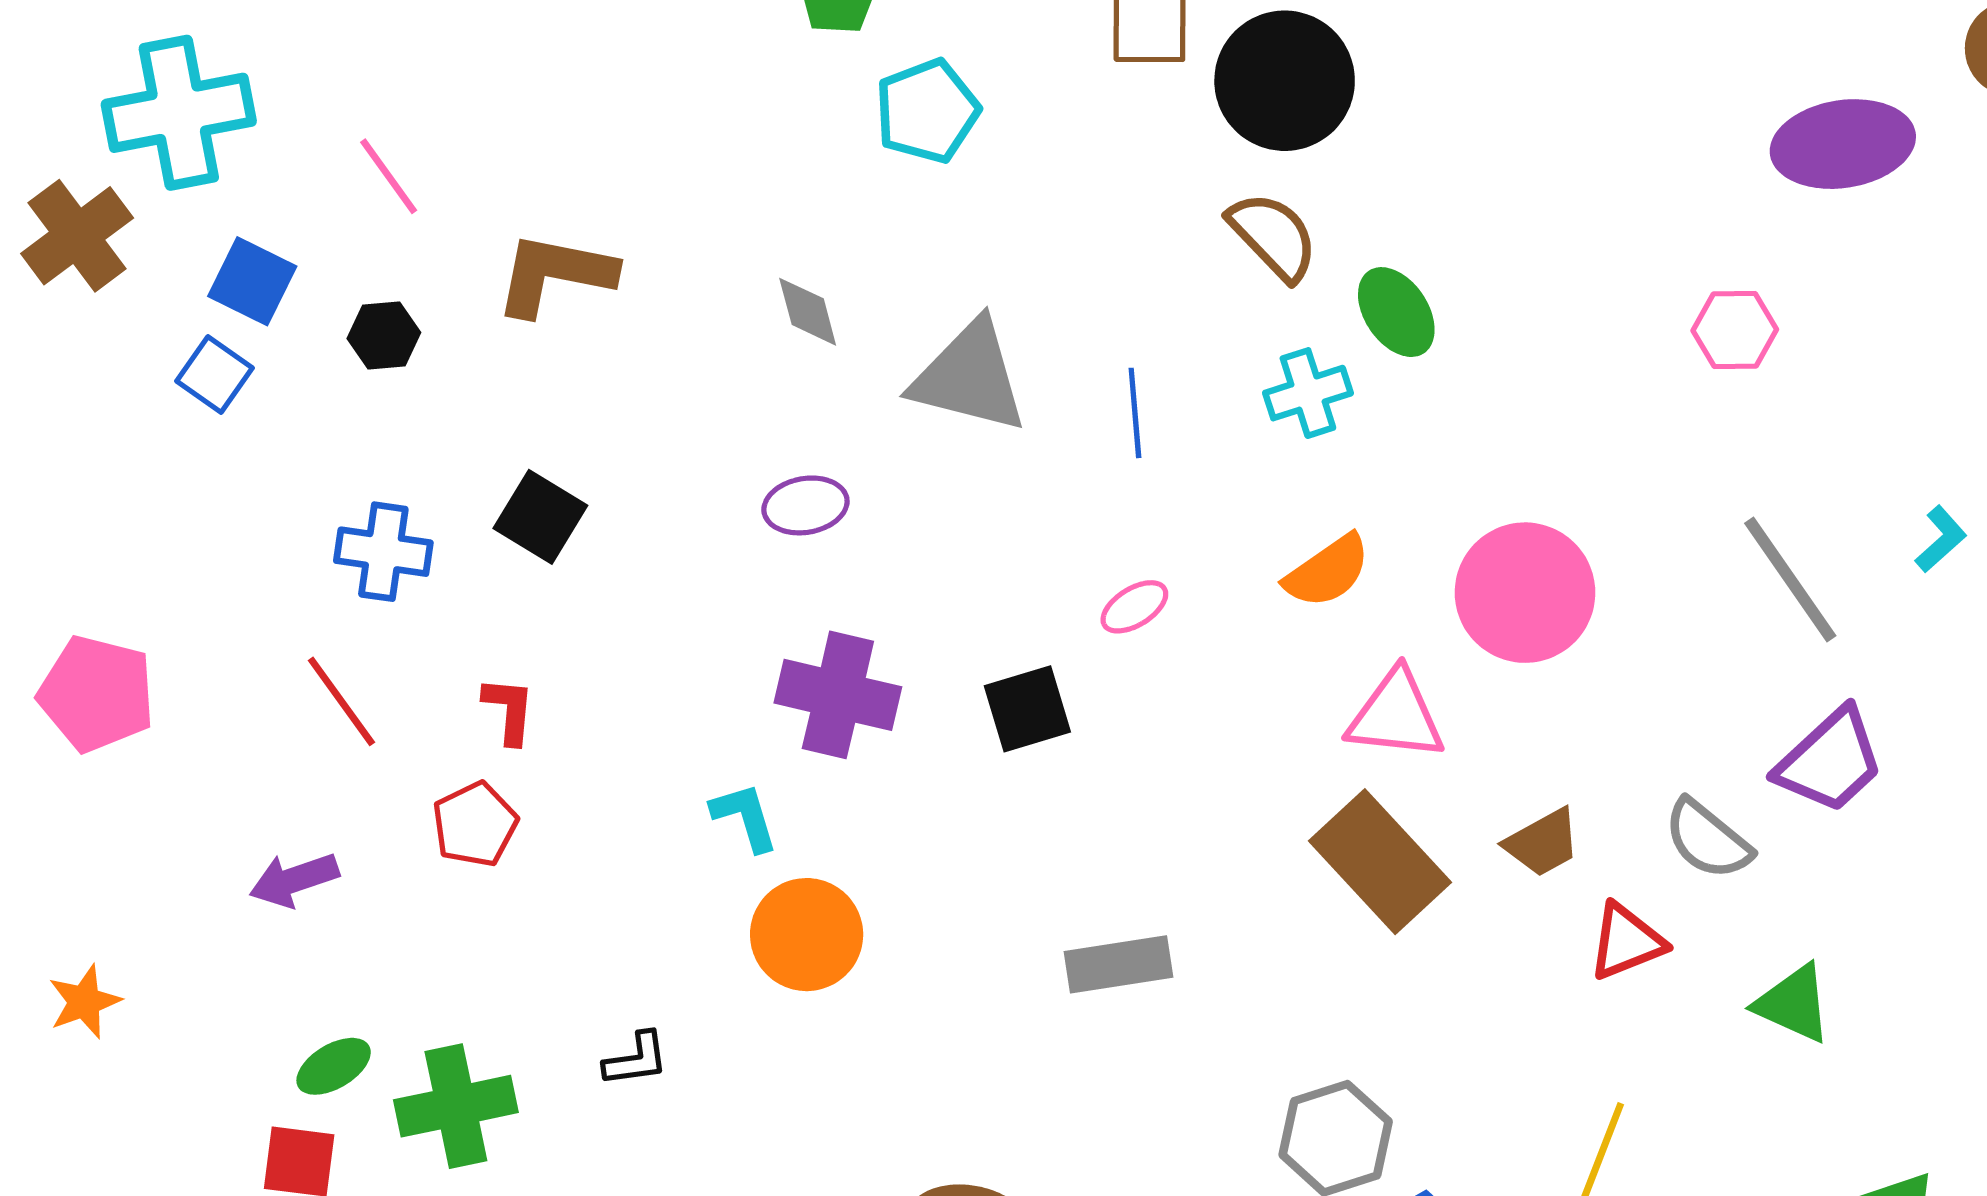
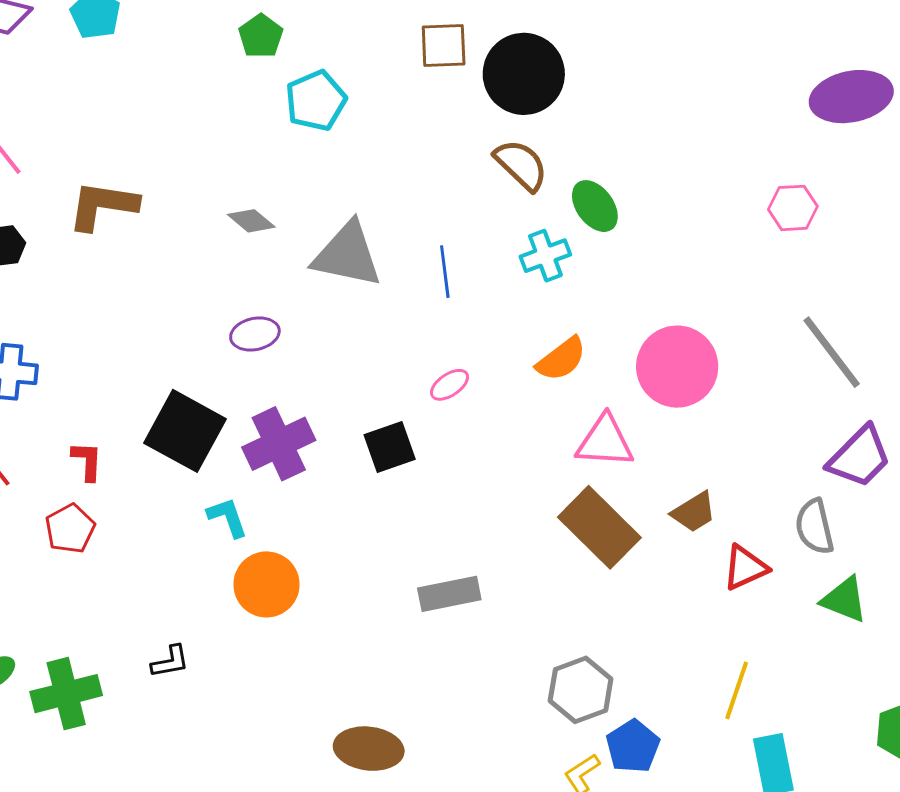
gray diamond: (808, 312) -> (251, 221), turned -33
black square: (540, 517) -> (185, 431), moved, size x1.5
purple cross: (838, 695) -> (279, 444), turned -36
gray semicircle: (1708, 839) -> (814, 527), moved, turned 40

